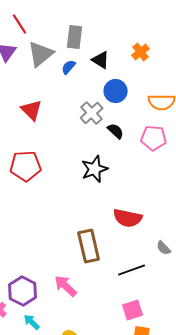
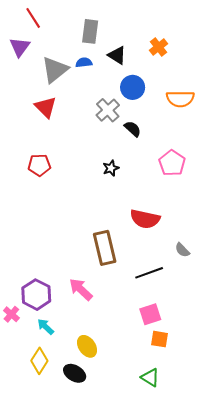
gray triangle: (41, 54) -> (55, 70), moved
blue semicircle: (69, 67) -> (84, 63), turned 42
pink pentagon: (154, 138) -> (172, 163), moved, turned 30
red pentagon: (26, 166) -> (39, 165), size x0.7
black star: (95, 169) -> (111, 168), size x0.6

